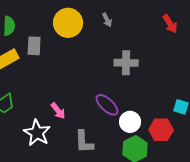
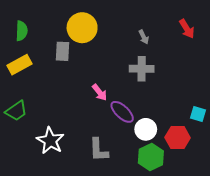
gray arrow: (107, 20) -> (144, 37), moved
gray rectangle: (34, 46) -> (63, 51), moved
pink arrow: (58, 111) -> (100, 92), moved

